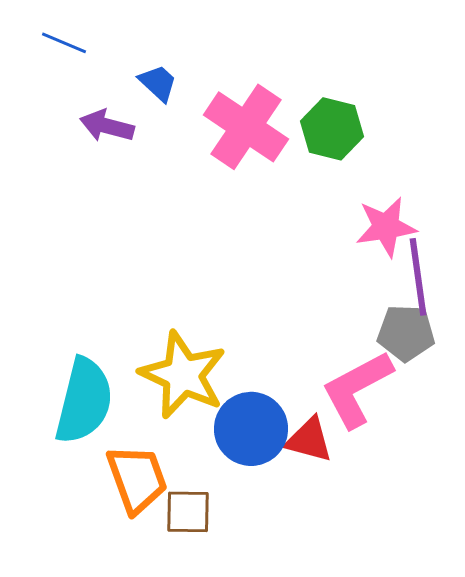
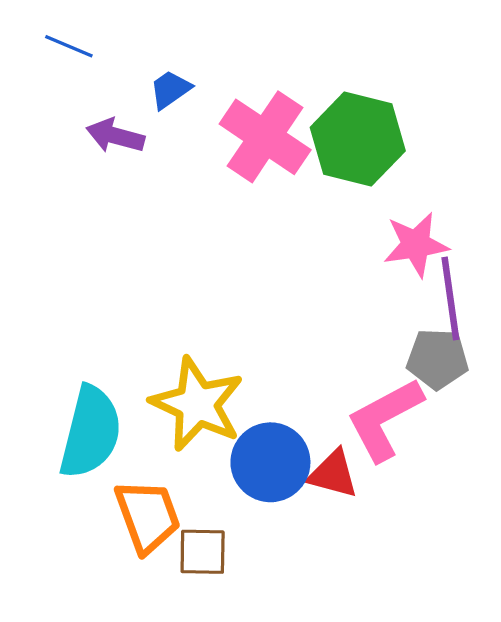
blue trapezoid: (158, 83) -> (170, 89), turned -78
green hexagon: (332, 129) -> (358, 139), size x1.4

